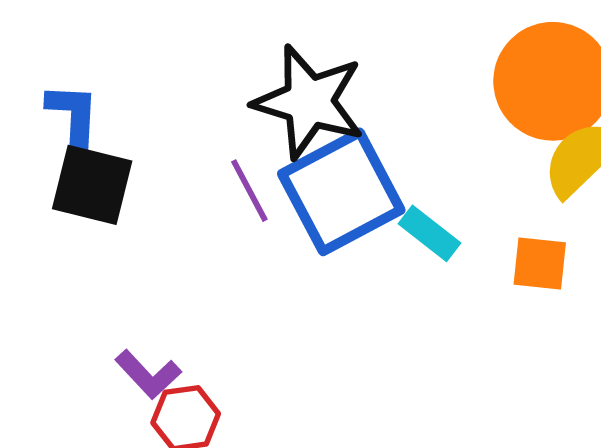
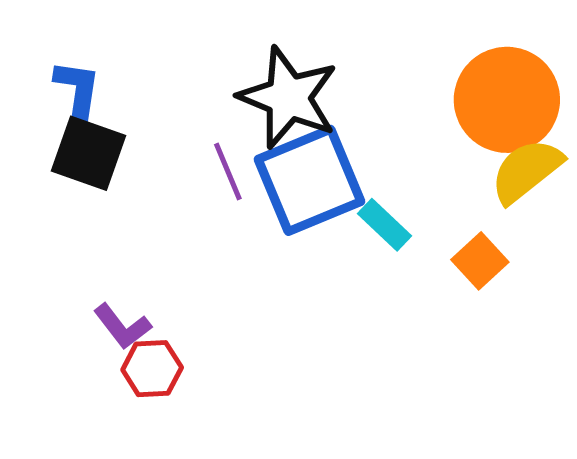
orange square: (540, 264) -> (480, 261), turned 36

